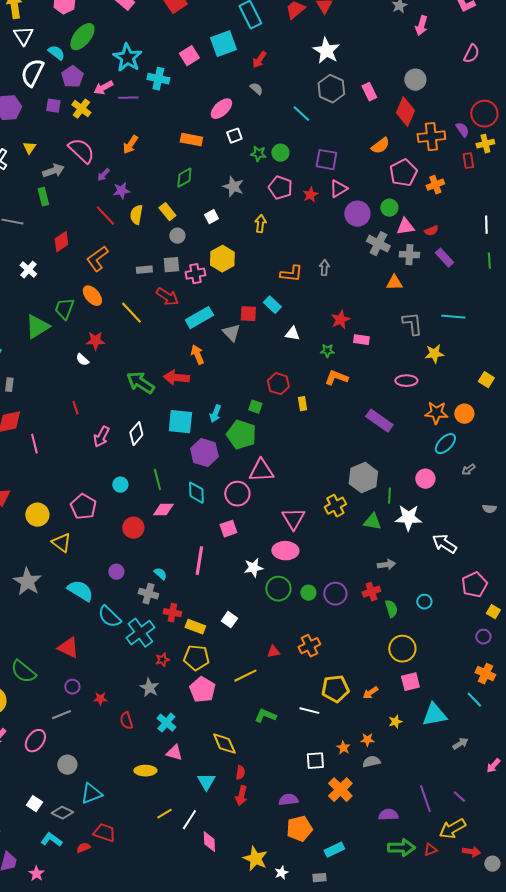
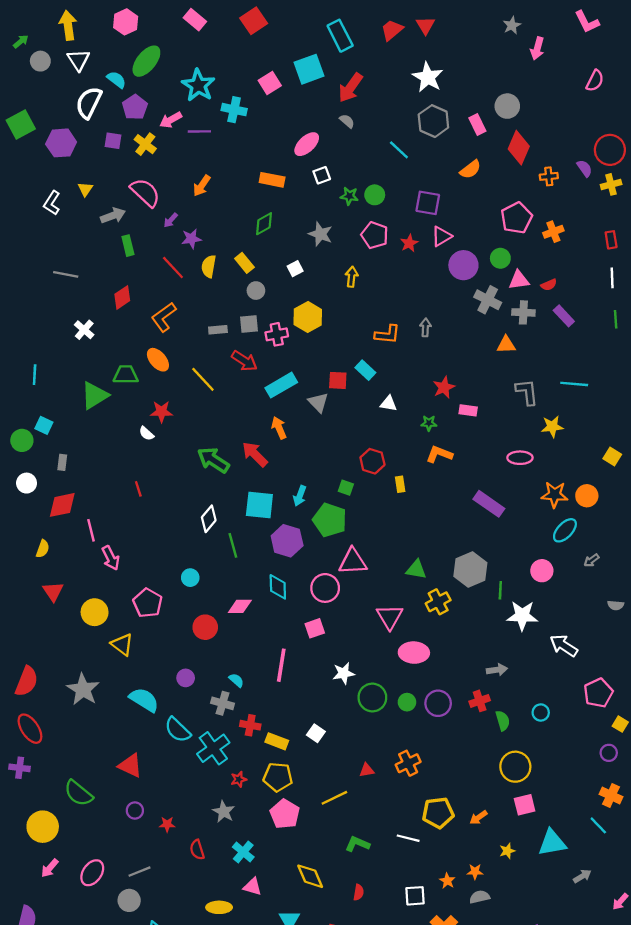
red arrow: (259, 60) -> (350, 88), size x1.5
gray circle: (415, 80) -> (507, 106), moved
orange cross: (431, 137) -> (549, 176), size x0.6
orange semicircle: (380, 146) -> (470, 169), moved
red rectangle: (468, 161) -> (611, 240), moved
green rectangle: (43, 197) -> (128, 246), moved
green trapezoid: (64, 309) -> (126, 375), turned 70
red arrow: (176, 378) -> (255, 454), turned 40
pink arrow: (101, 437) -> (111, 558), moved, turned -55
green line: (157, 480) -> (233, 545), moved
green triangle: (372, 522) -> (416, 570), moved
pink ellipse: (285, 551) -> (414, 653), moved
gray line: (61, 715) -> (139, 872), moved
red semicircle: (240, 773) -> (359, 892), moved

